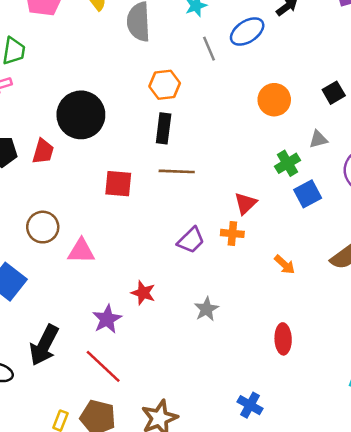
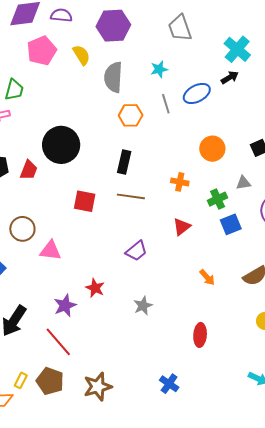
orange hexagon: (165, 85) -> (131, 115), moved
orange cross: (232, 233) -> (180, 182), moved

